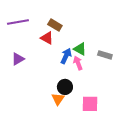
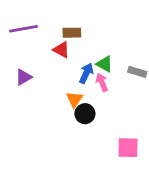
brown rectangle: (55, 25) -> (72, 33), turned -32
orange triangle: (58, 99) -> (74, 99), moved
pink square: (90, 104) -> (128, 148), moved

